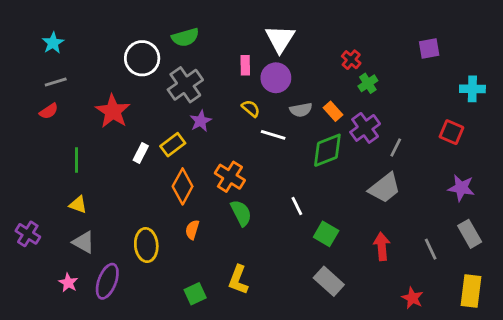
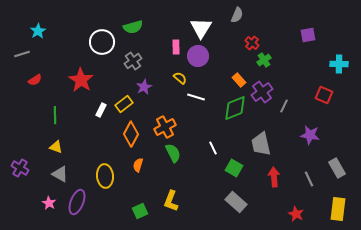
gray line: (56, 82) -> (22, 54), moved
gray cross: (185, 85) -> (133, 61), size x0.7
gray semicircle: (301, 110) -> (237, 15), moved, turned -56
orange cross: (230, 177) -> (165, 127), turned 30
gray trapezoid: (385, 188) -> (261, 144), moved, turned 115
purple star: (461, 188) -> (310, 135), moved

